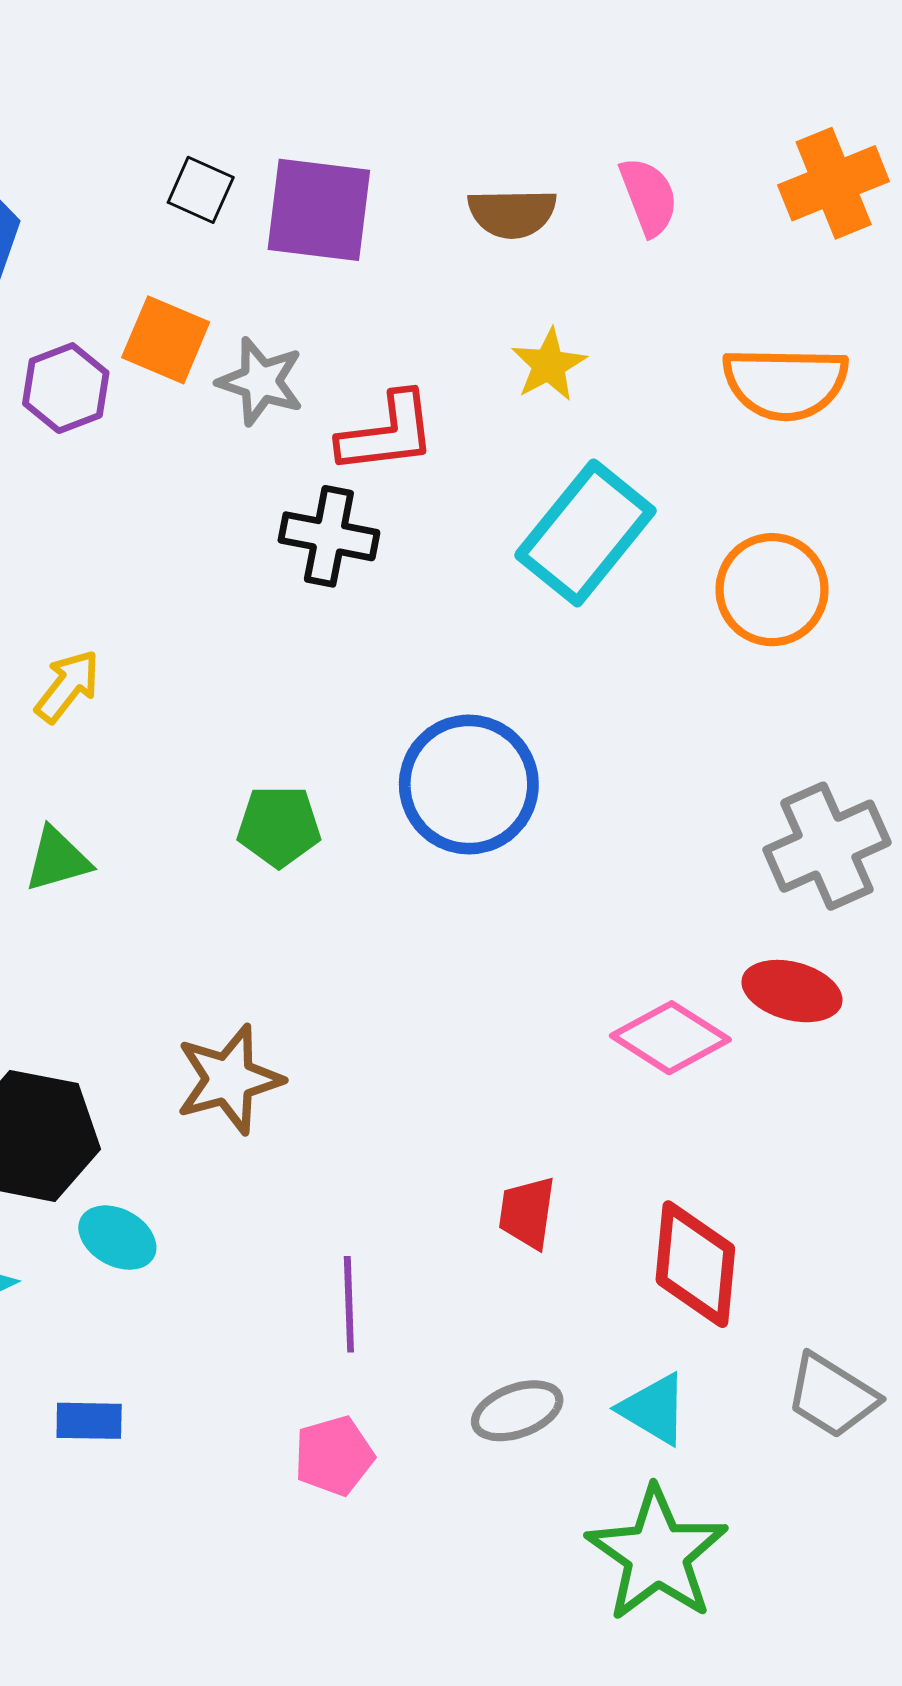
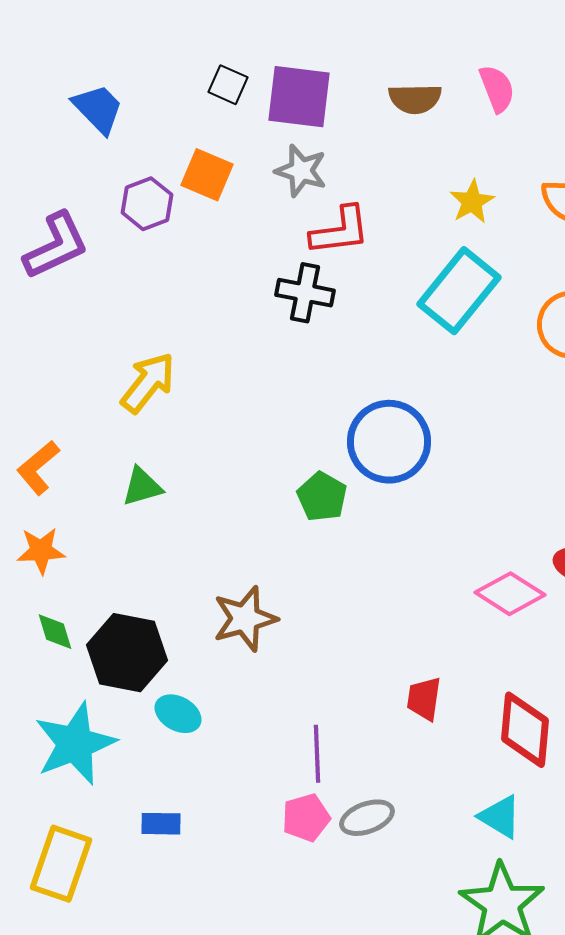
yellow star: (549, 365) -> (472, 202), moved
gray star: (261, 381) -> (301, 171), moved
yellow arrow: (67, 686) -> (148, 383), size x1.4
green pentagon: (279, 826) -> (322, 497), moved, turned 30
gray ellipse: (517, 1411) -> (367, 818), moved
pink pentagon: (334, 1456) -> (306, 818), moved

